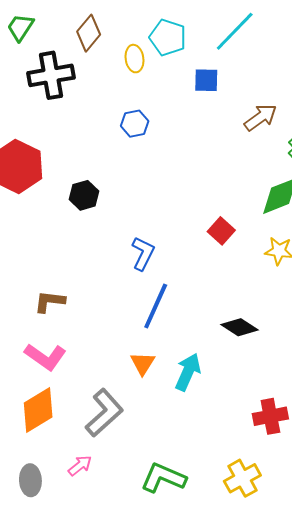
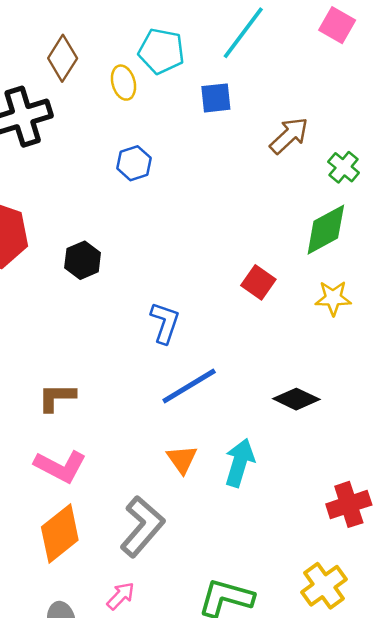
blue line: (156, 306) -> (189, 386), turned 42

